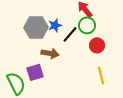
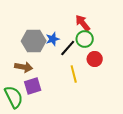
brown arrow: (50, 53) -> (24, 67), moved
yellow line: (101, 75) -> (74, 74), moved

